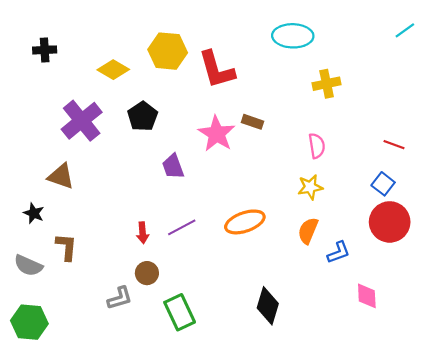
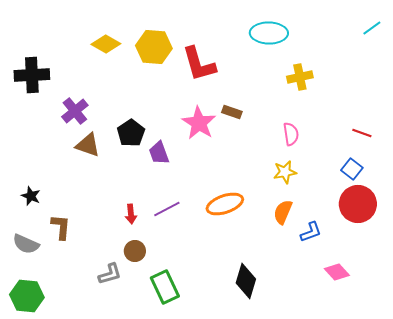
black cross: (45, 50) -> (32, 75), moved, size x1.6
yellow diamond: (113, 70) -> (106, 44), moved
black pentagon: (143, 116) -> (131, 133), moved
purple cross: (82, 121) -> (75, 111), size x0.7
brown triangle: (61, 176) -> (88, 145), moved
pink diamond: (367, 296) -> (337, 272), turned -40

